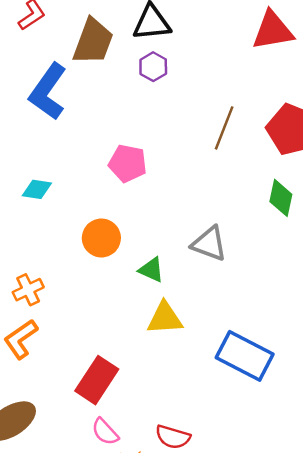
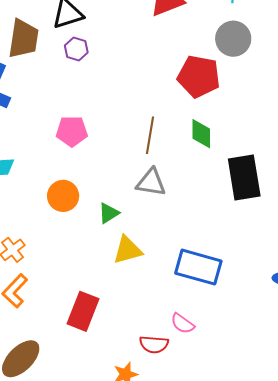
brown line: (224, 128) -> (150, 135), moved
green triangle: (151, 270) -> (109, 213), turned -45
pink semicircle: (105, 432) -> (183, 324), moved

